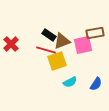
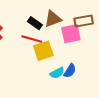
brown triangle: (62, 41) -> (53, 19), moved
blue semicircle: (96, 84) -> (70, 71), moved

